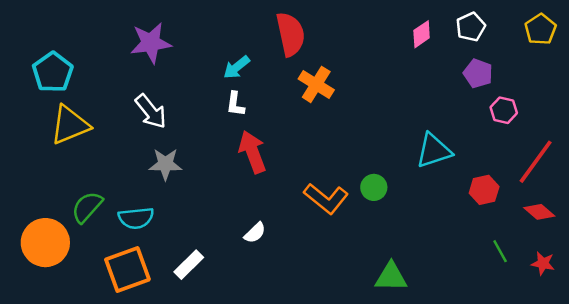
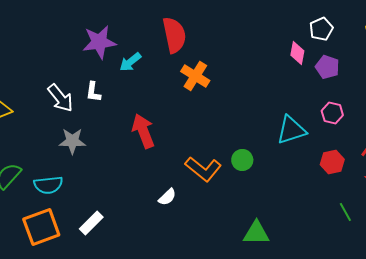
pink diamond: (422, 34) -> (297, 53), moved, turned -45
purple star: (151, 43) -> (99, 42), moved
white L-shape: (235, 104) -> (93, 92), moved
pink hexagon: (504, 110) -> (332, 113), moved
white semicircle: (255, 233) -> (167, 197), moved

